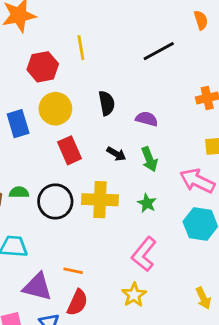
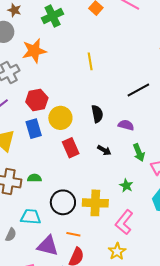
yellow line: (81, 48) -> (90, 61), moved
black line: (159, 51) -> (138, 90), moved
red hexagon: (43, 67) -> (37, 100), moved
green arrow: (149, 159) -> (139, 153), moved
yellow cross: (100, 200) -> (95, 203), moved
black circle: (55, 201) -> (63, 202), moved

